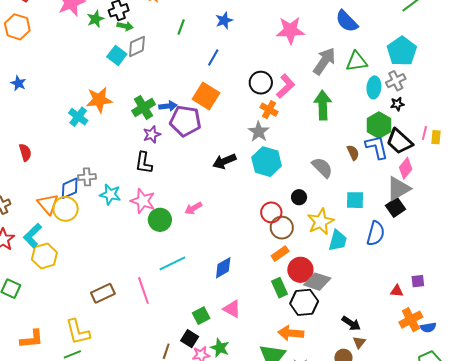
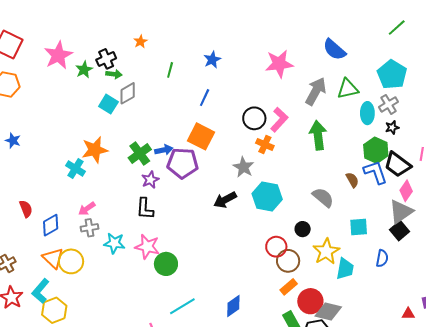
gray star: (259, 132) -> (244, 167), moved
blue diamond: (70, 188) -> (51, 225), moved
pink arrow: (193, 208) -> (87, 209), moved
blue semicircle: (376, 233) -> (382, 258), size x0.7

